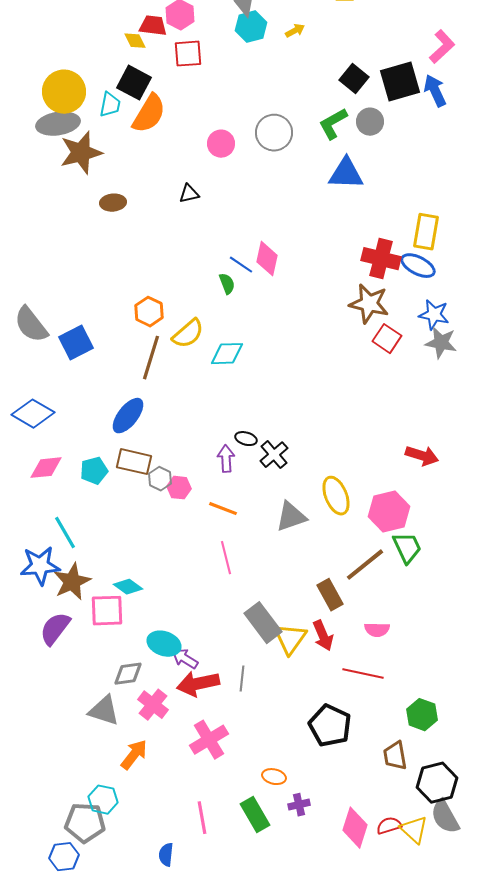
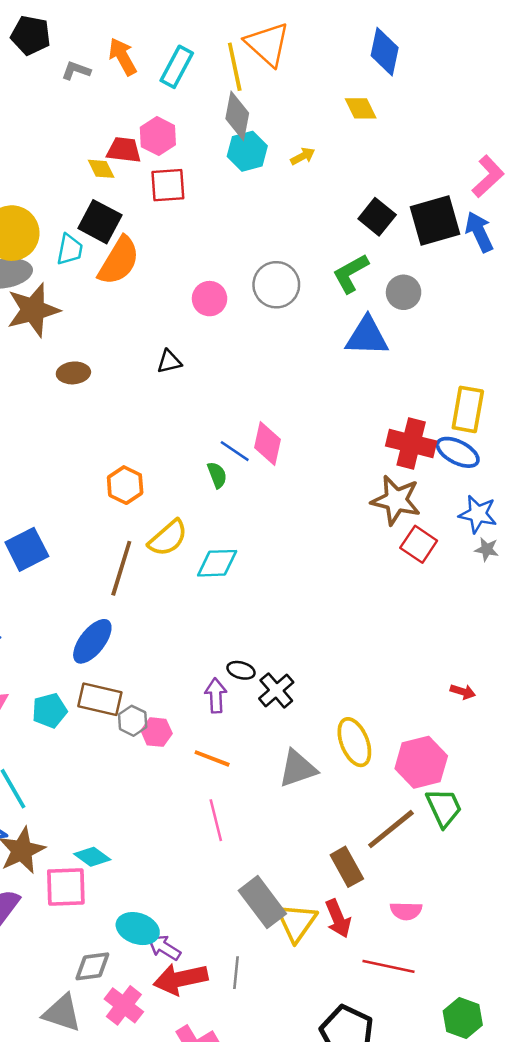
gray circle: (370, 122) -> (404, 292), moved
orange hexagon: (149, 312) -> (125, 485), moved
gray star: (441, 343) -> (487, 549), size x0.6
red arrow: (422, 456) -> (463, 692), size x0.6

